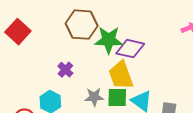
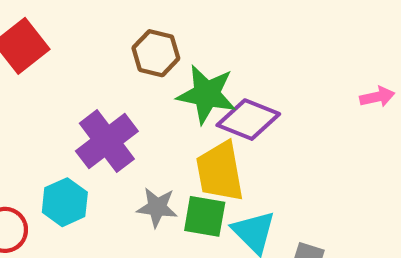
brown hexagon: (82, 25) -> (156, 53), size x0.7
purple cross: (65, 70) -> (107, 141), size x1.8

